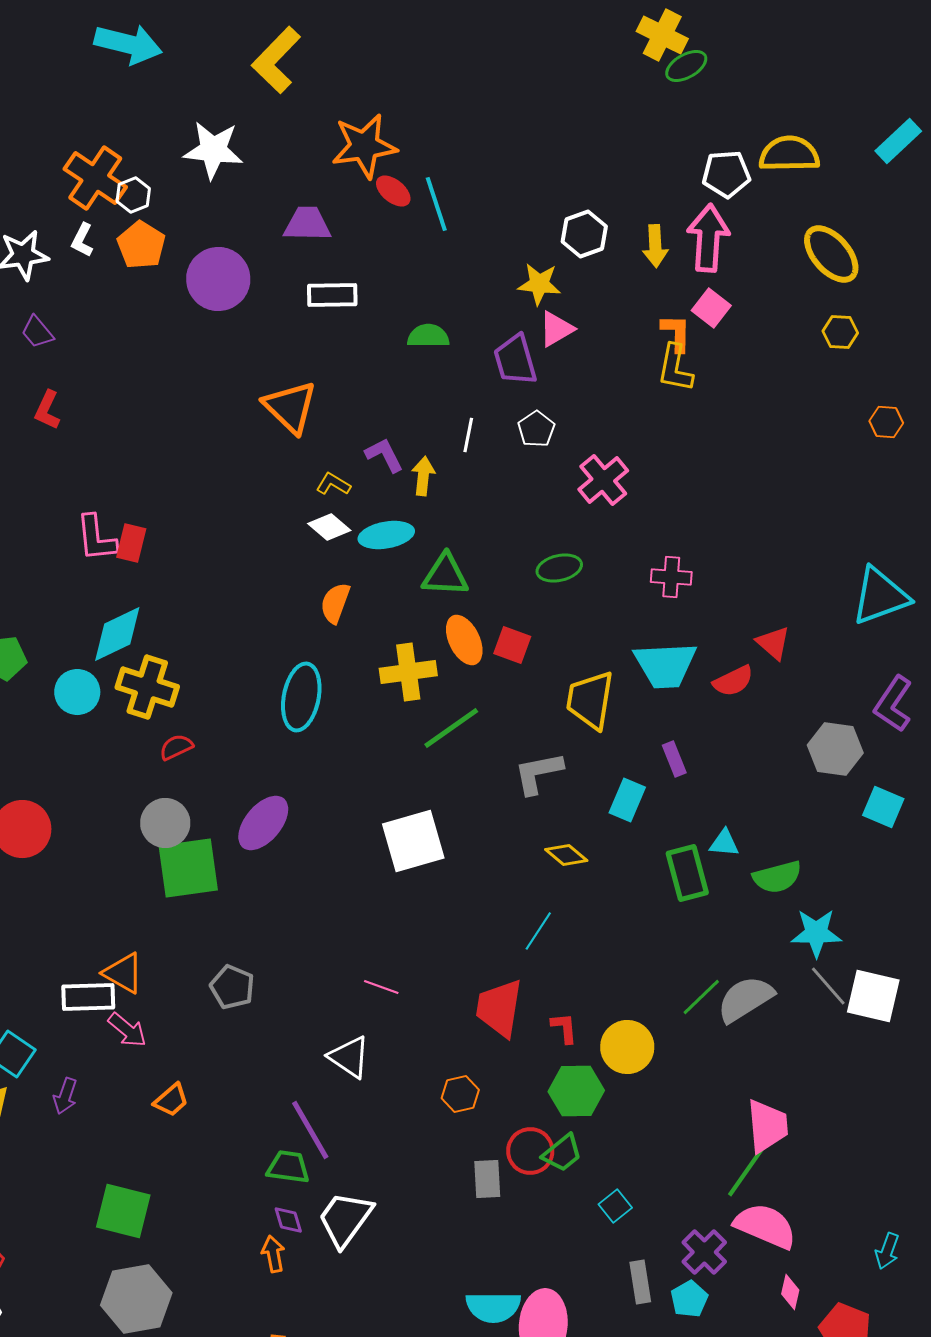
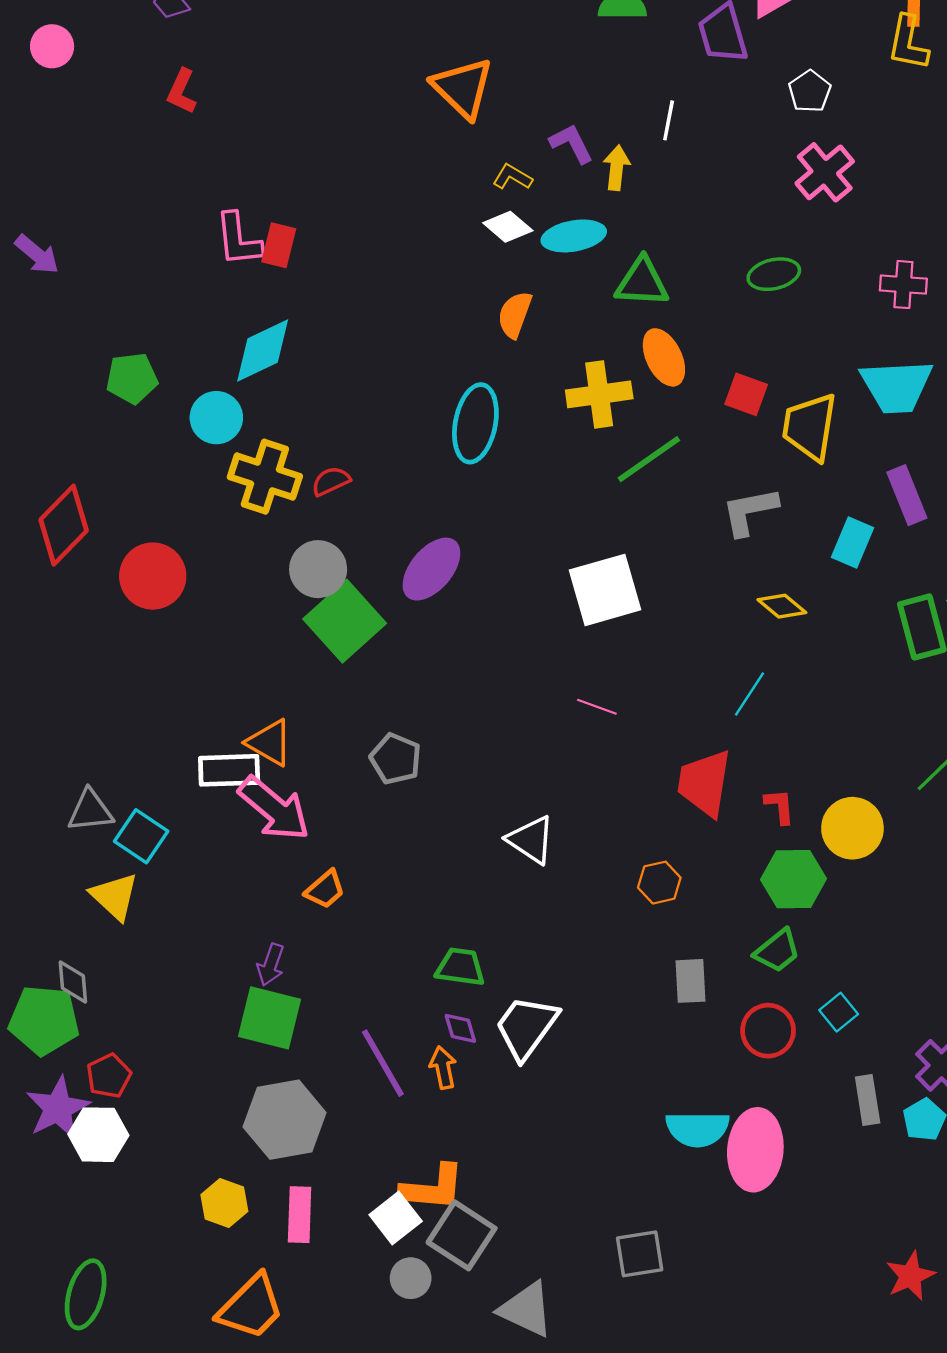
white pentagon: (536, 429) -> (810, 91), moved
red square: (512, 645) -> (746, 394), moved
yellow cross: (147, 687) -> (265, 477), moved
purple rectangle: (674, 759) -> (907, 495), size x1.4
green square: (188, 868) -> (345, 621), turned -34
pink line: (381, 987) -> (597, 707), moved
pink arrow: (127, 1030) -> (274, 809), size x1.6
purple arrow: (65, 1096) -> (271, 965), moved
purple line: (310, 1130) -> (383, 1063), moved
red circle: (530, 1151) -> (768, 1031), moved

